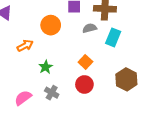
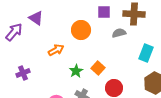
cyan rectangle: (113, 37) -> (146, 53), moved
orange square: (85, 62) -> (98, 68), moved

